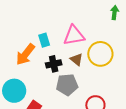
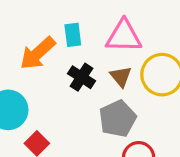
black cross: (54, 64) -> (81, 77), turned 35
gray pentagon: (67, 85) -> (118, 119), moved, turned -30

